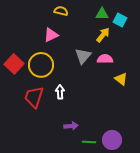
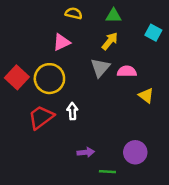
green triangle: (102, 14) -> (114, 16), moved
cyan square: (120, 20) -> (153, 33), moved
yellow arrow: (103, 35) -> (110, 41), moved
red trapezoid: (34, 97) -> (41, 117), turned 35
purple circle: (112, 140) -> (135, 152), moved

